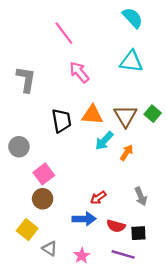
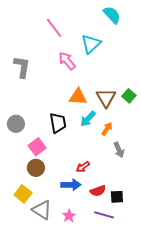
cyan triangle: (131, 62) -> (91, 44), moved, turned -50
black trapezoid: (62, 121) -> (58, 123), moved
gray arrow: (141, 196) -> (119, 150), moved
red semicircle: (116, 226) -> (98, 191), turned -35
gray triangle: (50, 248) -> (42, 210), size x1.5

